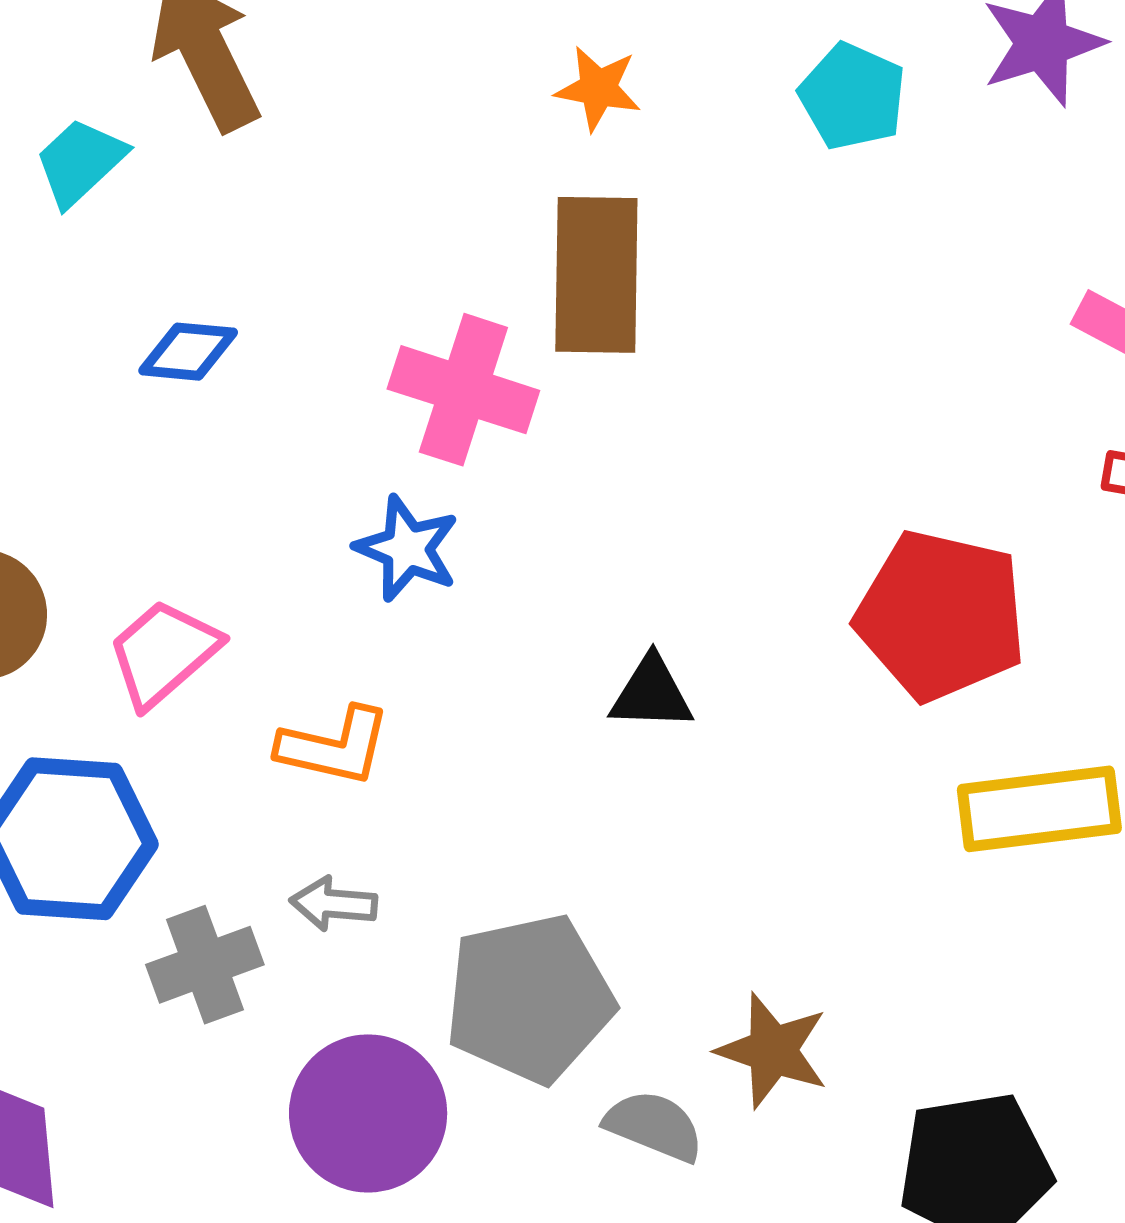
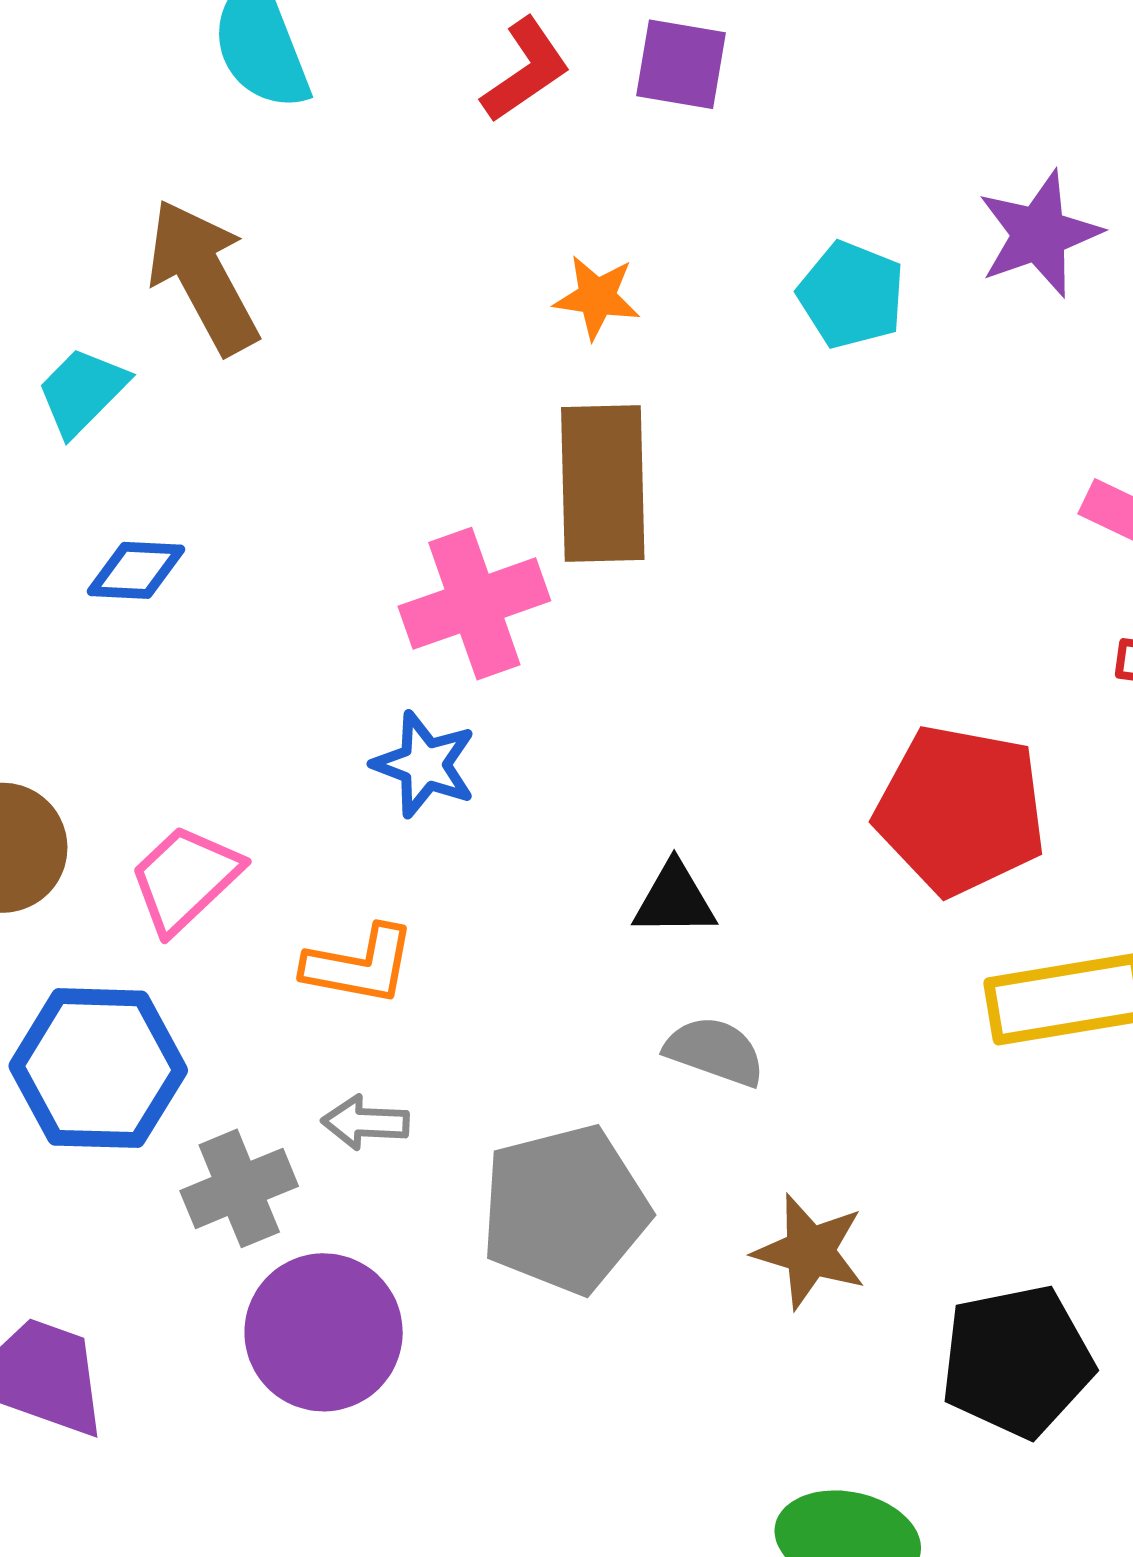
blue diamond: (188, 352) -> (136, 570), moved
pink cross: (463, 390) -> (474, 604), turned -35
purple circle: (368, 1113) -> (324, 1332), moved
gray semicircle: (654, 1126) -> (715, 1051), moved

